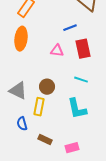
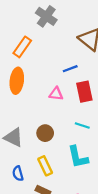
yellow rectangle: (39, 107) -> (45, 166), moved, turned -36

